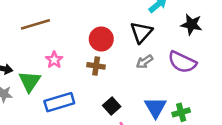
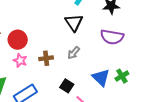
red circle: (101, 39) -> (18, 40), moved
pink star: (54, 60) -> (20, 60), moved
gray arrow: (145, 62) -> (74, 53), moved

